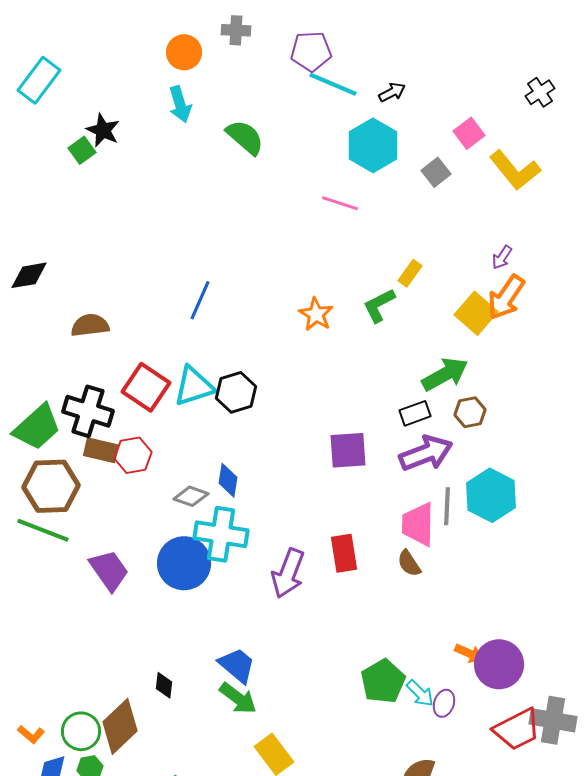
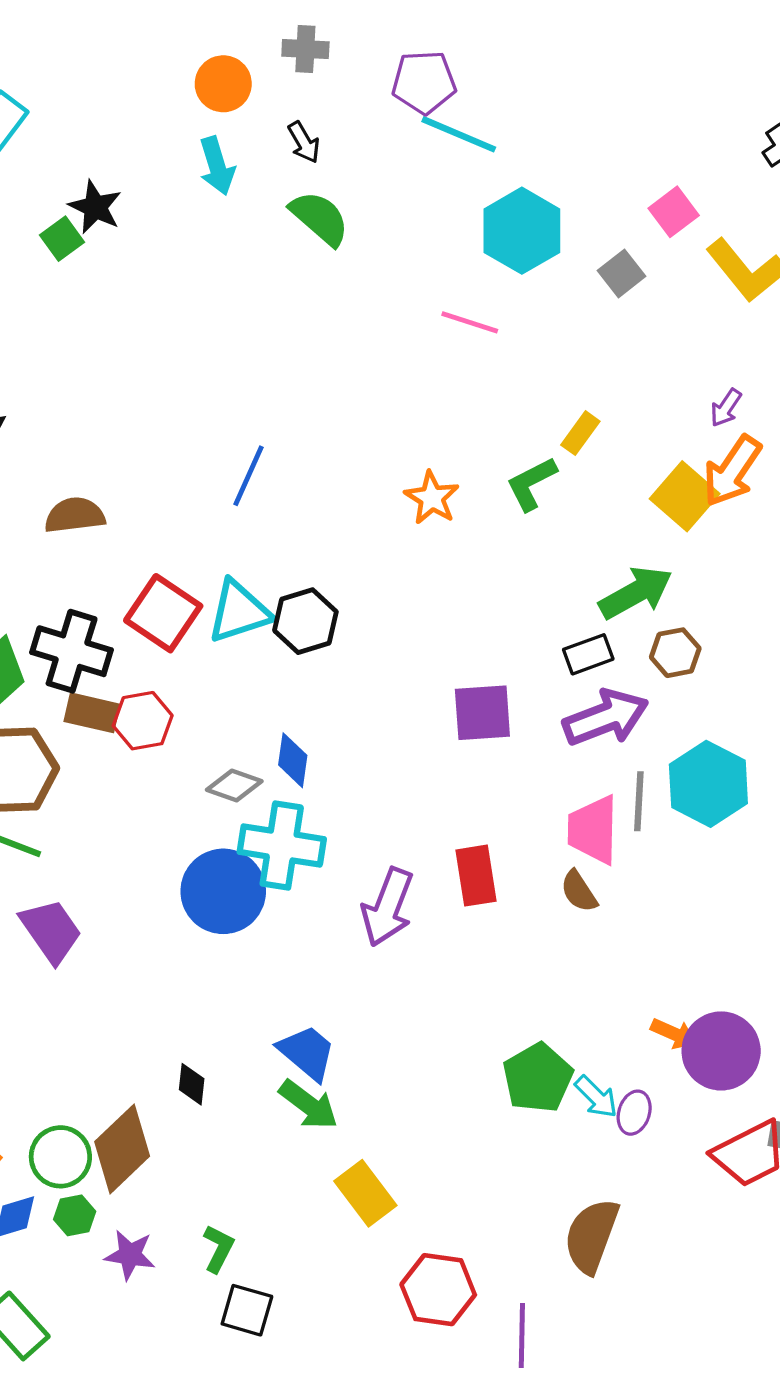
black arrow: (392, 92) -> (304, 142), moved, turned 88
purple trapezoid: (109, 570) -> (51, 931), moved

